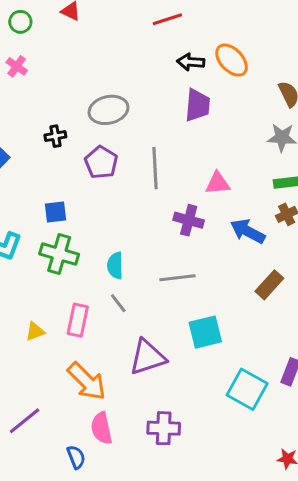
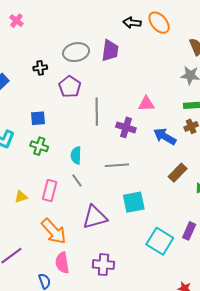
purple trapezoid: (198, 105) -> (110, 50), moved
gray line: (155, 168) -> (97, 112), moved
green cross: (59, 254) -> (39, 146), size x0.7

